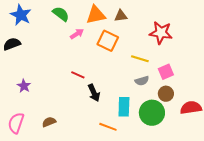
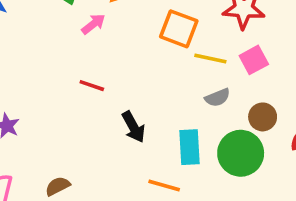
orange square: (108, 41) -> (179, 29), moved
pink square: (166, 72) -> (254, 60), moved
red line: (78, 75) -> (92, 86), moved

